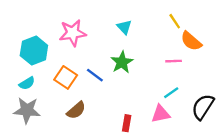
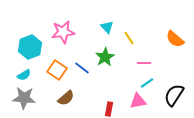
yellow line: (175, 21) -> (129, 38), moved
orange semicircle: (191, 41) -> (175, 39), moved
pink line: (174, 61) -> (144, 63), moved

